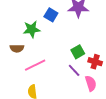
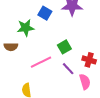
green square: (78, 52) -> (64, 47), moved
pink line: (35, 65) -> (41, 62), moved

